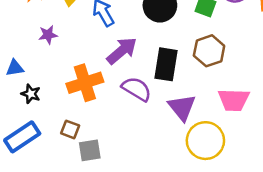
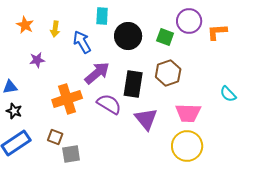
black star: (31, 94) -> (14, 111), moved
yellow circle: (205, 141) -> (187, 146), moved

